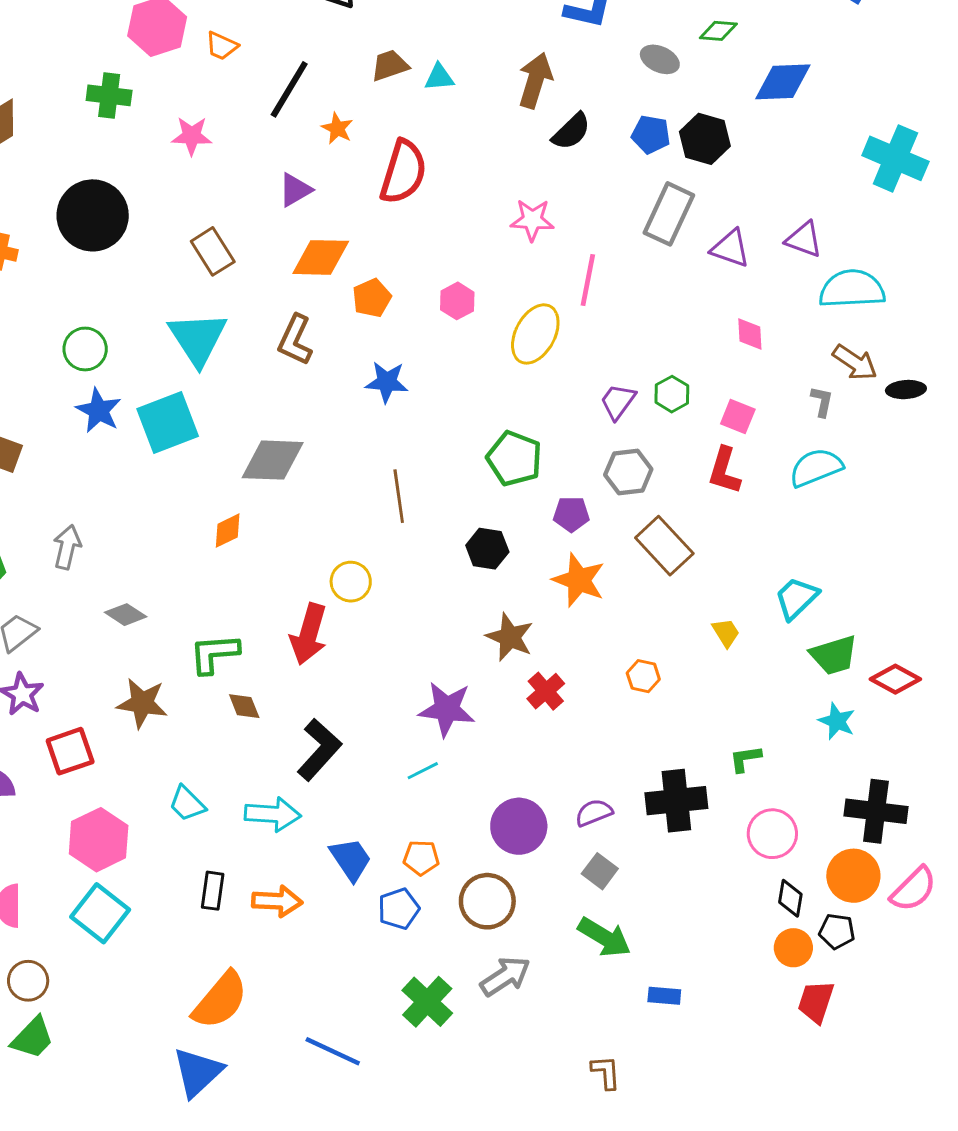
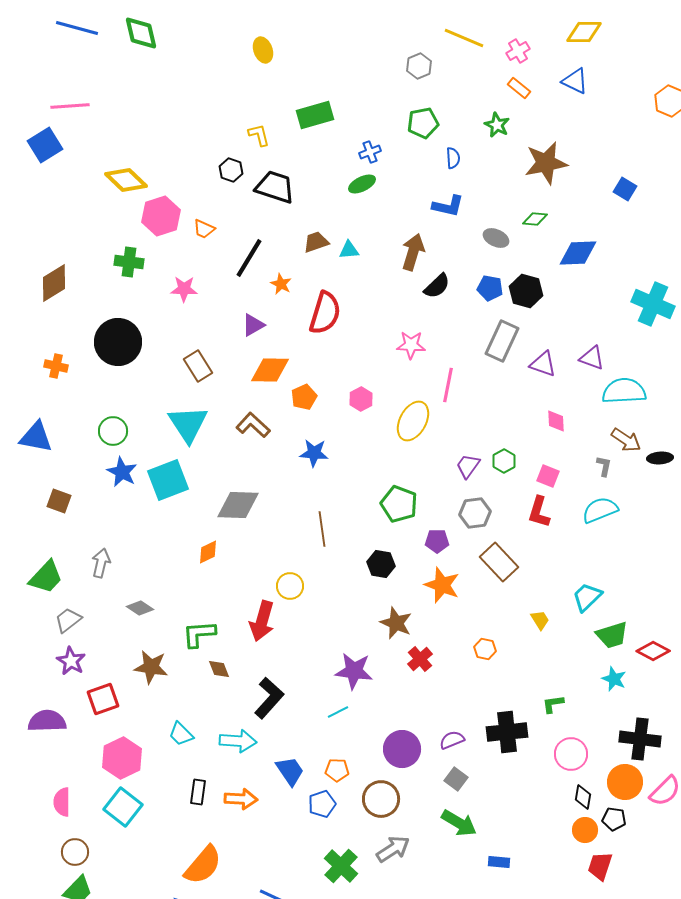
brown L-shape: (295, 340) -> (253, 425), turned 108

